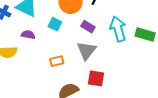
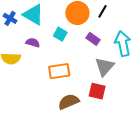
gray triangle: (86, 51) -> (105, 67), moved
orange rectangle: (57, 61) -> (59, 71), size x1.5

